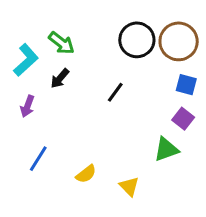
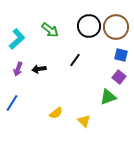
green arrow: (61, 43) -> (50, 30), moved
black arrow: (60, 78) -> (39, 69), moved, turned 40
blue line: (38, 159) -> (12, 103), moved

